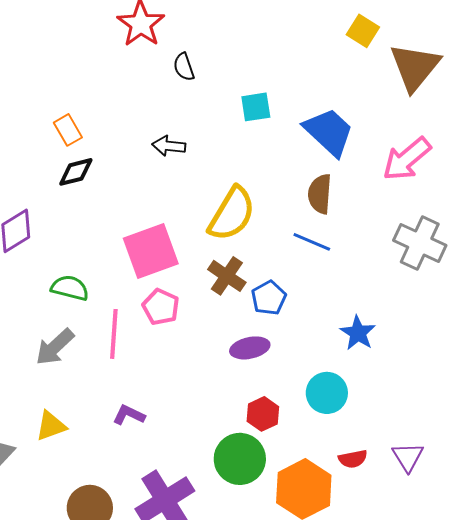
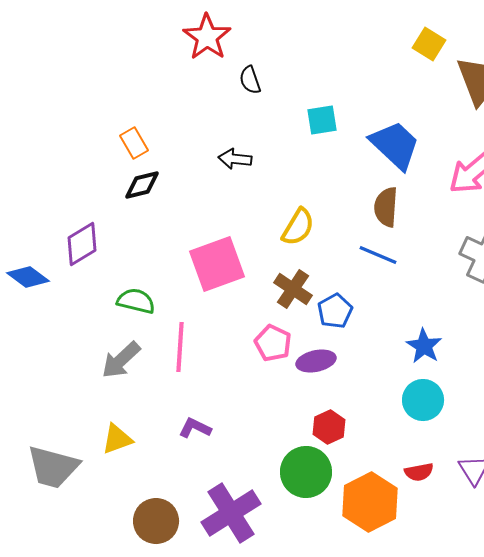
yellow semicircle: (232, 214) -> (298, 227), size x0.7
pink pentagon: (161, 307) -> (273, 343), moved
cyan circle: (327, 393) -> (423, 400), moved

